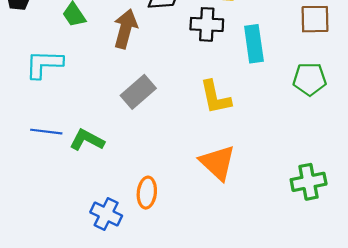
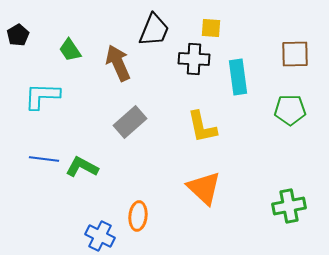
brown arrow: (125, 29) -> (118, 63), turned -39

